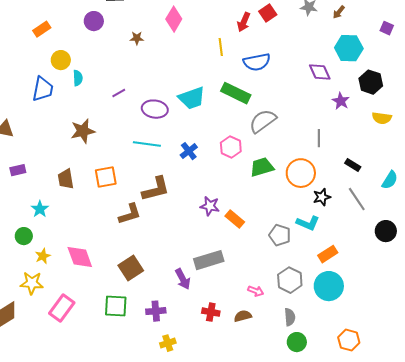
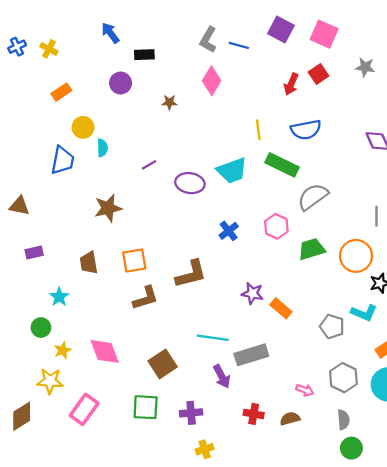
yellow line: (221, 47) -> (258, 130), moved
cyan line: (147, 144) -> (213, 338), moved
brown L-shape: (130, 214) -> (146, 298), moved

